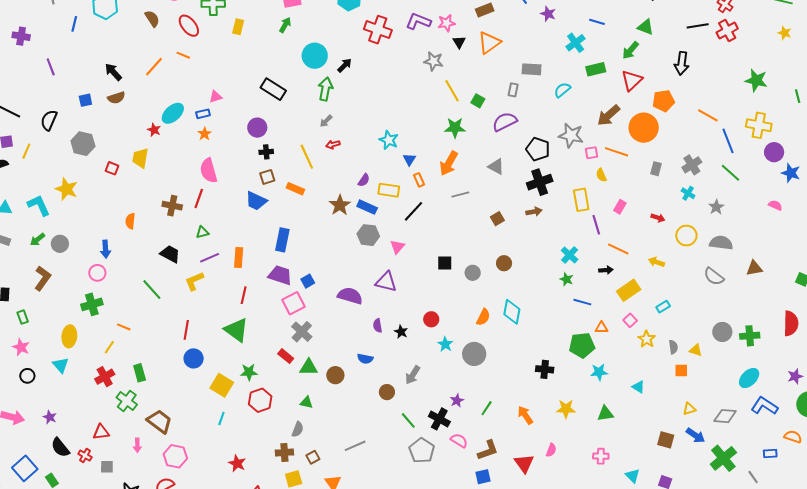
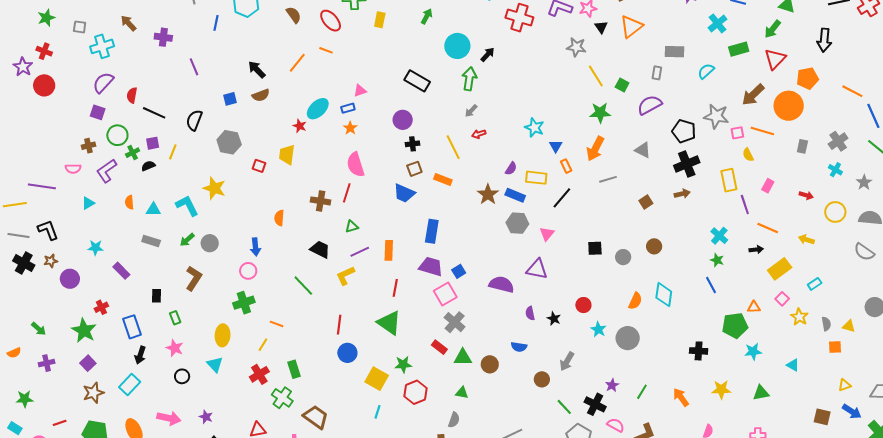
blue line: (582, 302) -> (711, 285), moved, turned 48

